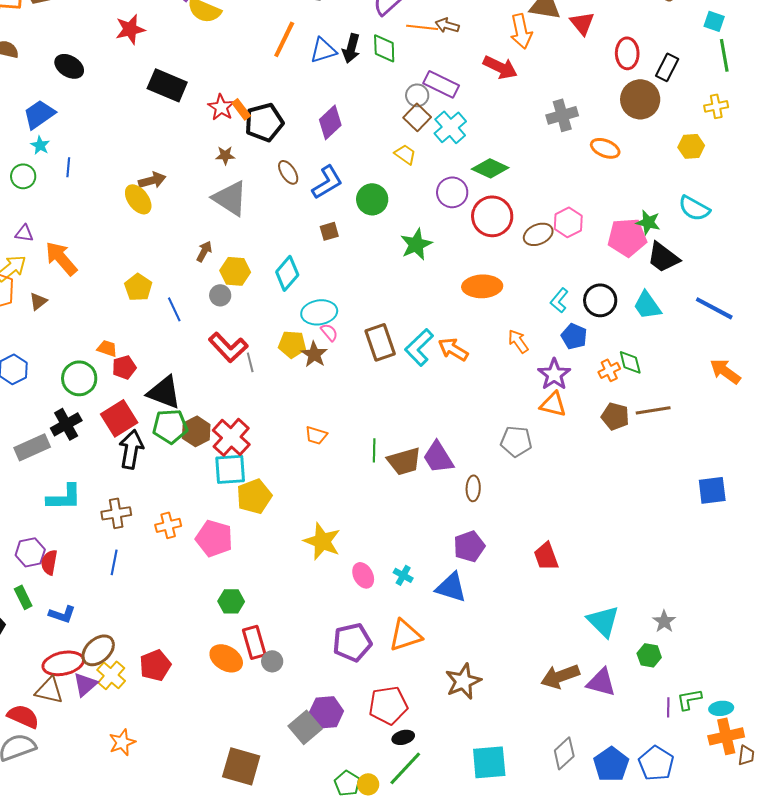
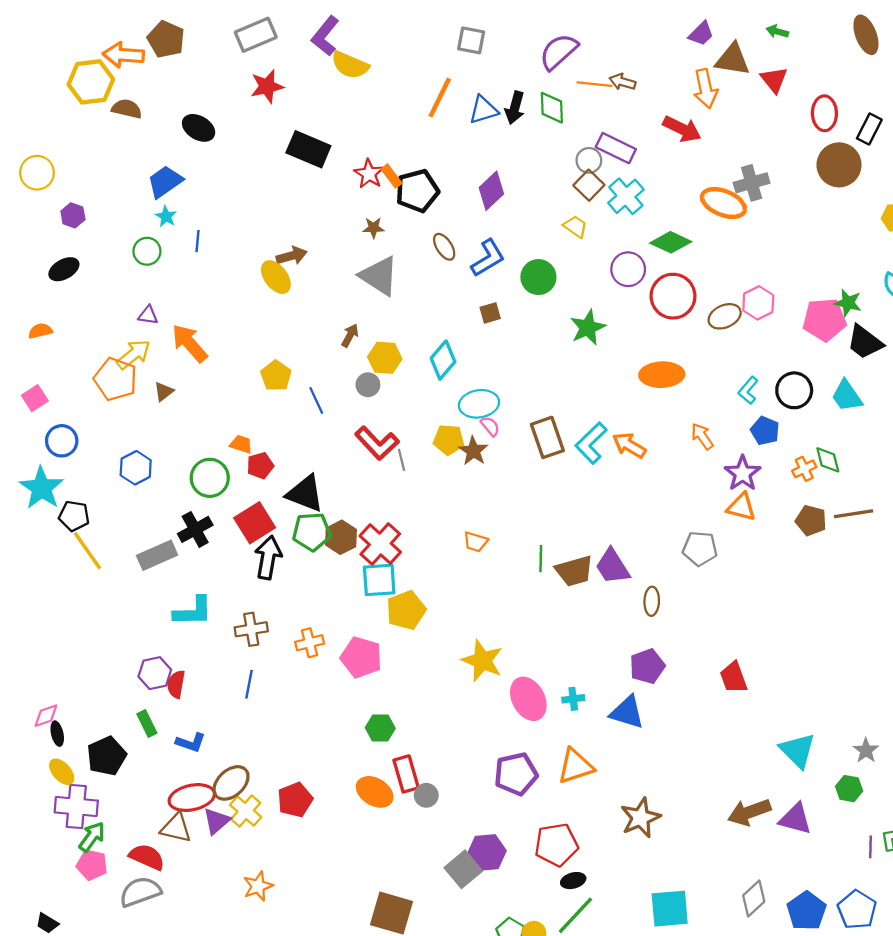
orange ellipse: (605, 148) -> (723, 203), moved, size x1.4
pink ellipse: (363, 575) -> (528, 699), size x1.5
cyan cross: (403, 575) -> (573, 699), turned -36

